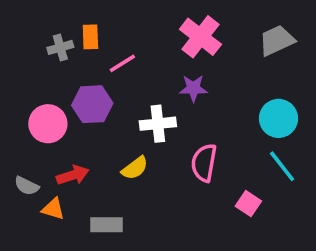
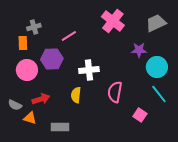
orange rectangle: (90, 37) -> (23, 43), moved
purple star: (193, 88) -> (139, 50), moved
yellow semicircle: (135, 168) -> (76, 95), turned 133

